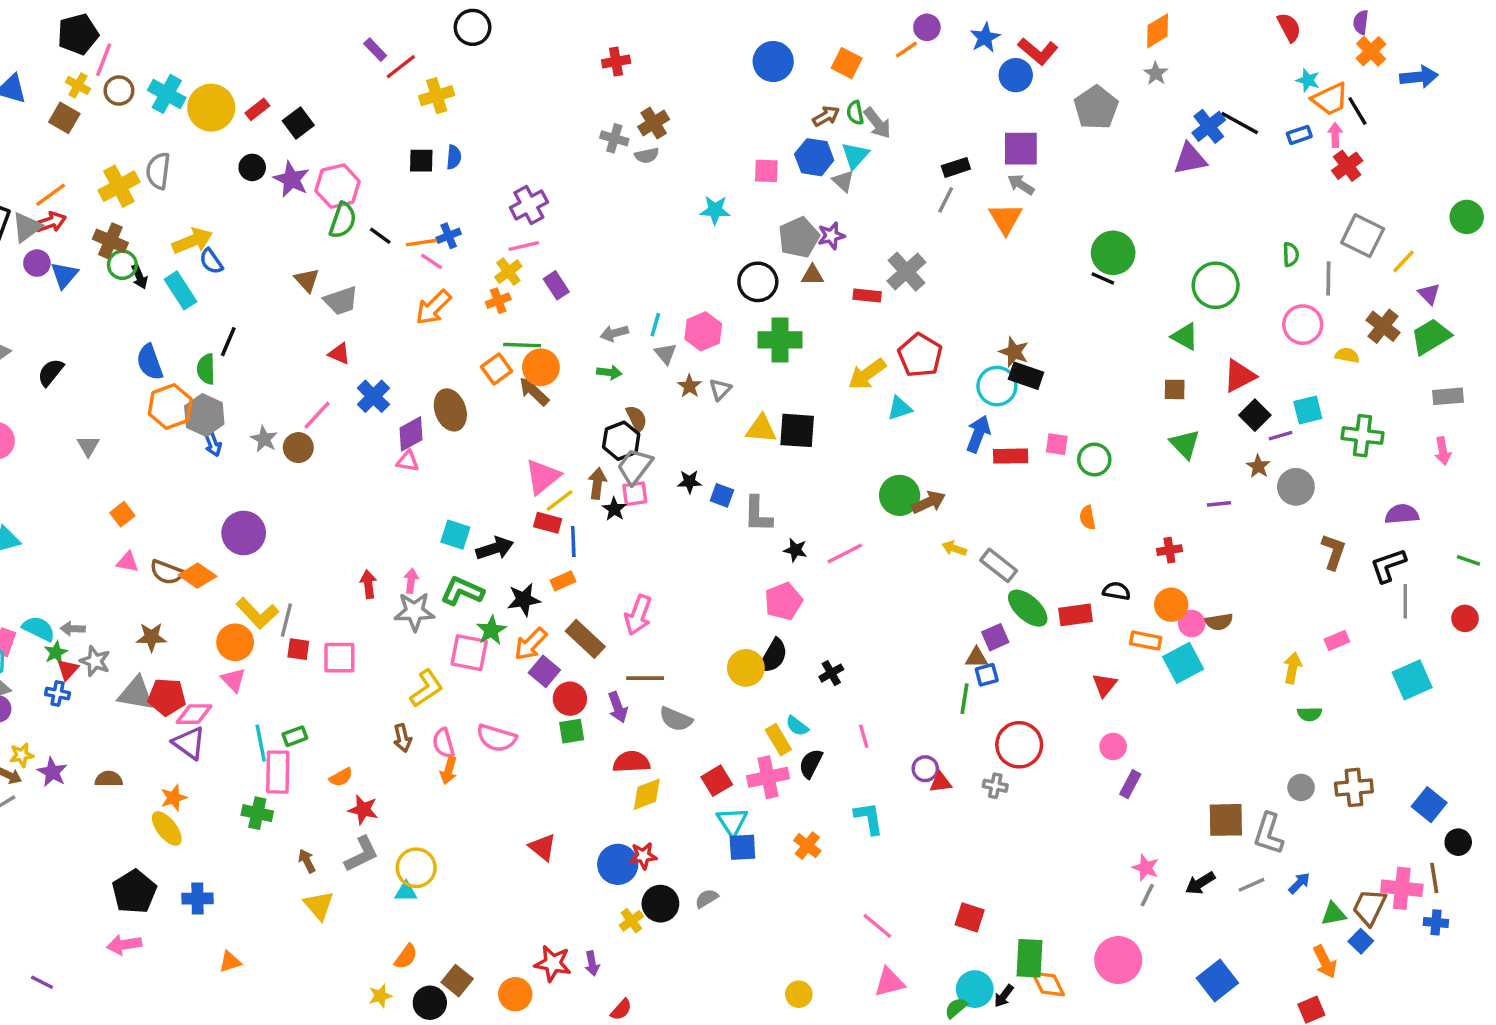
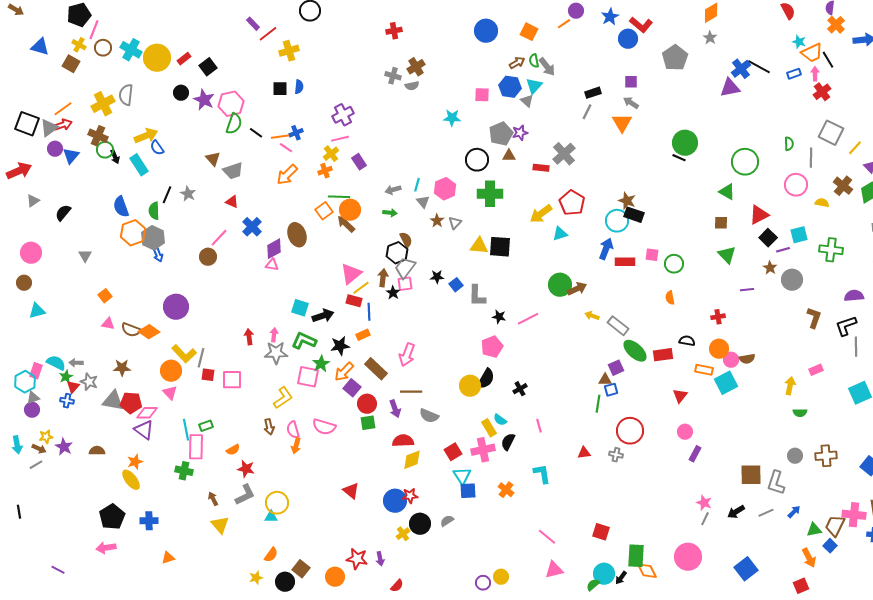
purple square: (1021, 149) -> (631, 82), size x0.6
gray star: (264, 439) -> (188, 194), moved
blue square: (722, 495) -> (456, 285), turned 32
purple circle: (925, 769) -> (483, 583), moved

